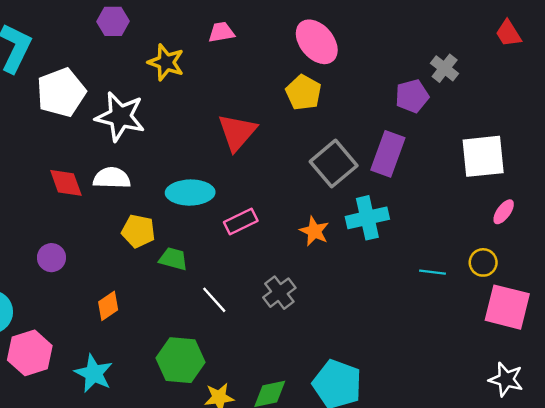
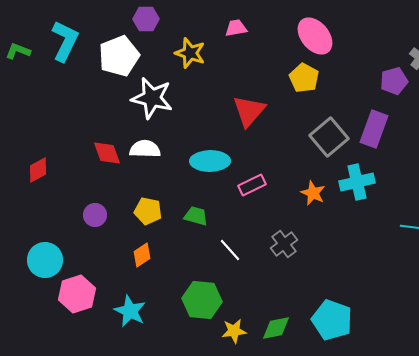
white pentagon: (61, 92) -> (119, 56), moved
yellow pentagon: (138, 231) -> (148, 211), moved

